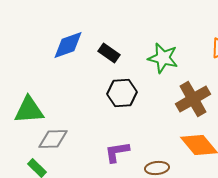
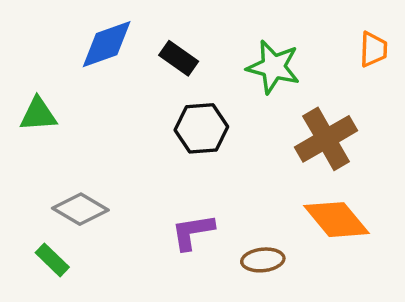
green triangle: (29, 110) -> (38, 114), moved, size x0.7
gray diamond: (53, 139) -> (80, 209), turned 32

